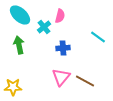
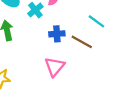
brown line: (85, 81) -> (82, 42), moved

